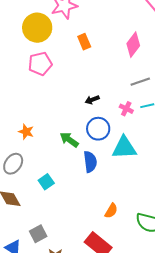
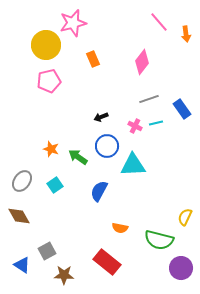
orange star: (26, 132) -> (51, 149), moved
blue semicircle: (90, 162) -> (99, 191), moved, turned -145
cyan square: (46, 182) -> (55, 185), moved
orange semicircle: (111, 211) -> (120, 228), turned 70

